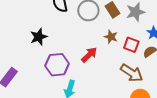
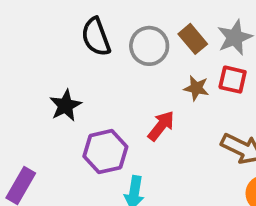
red square: (131, 45) -> (233, 80), moved

